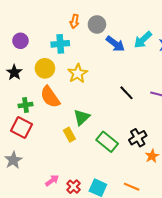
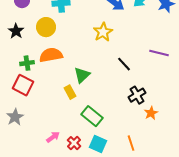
yellow star: (78, 73) -> (103, 32), moved
black line: (127, 93) -> (124, 64), moved
orange semicircle: (50, 97) -> (51, 55), turned 115
green rectangle: (107, 142) -> (92, 116), moved
orange line: (132, 187) -> (131, 143), turned 49

